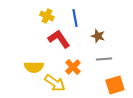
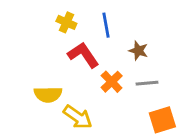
orange cross: (73, 67) -> (112, 82), moved

